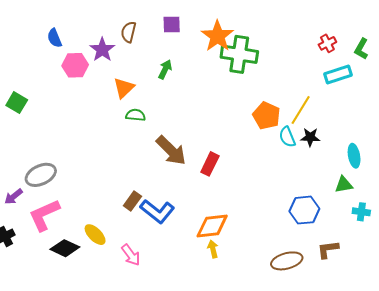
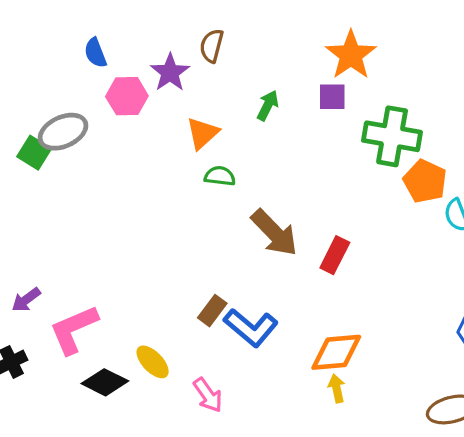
purple square: (172, 24) -> (332, 97), moved
green cross: (239, 54) -> (392, 136), moved
gray ellipse: (41, 175) -> (63, 132), moved

